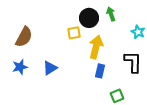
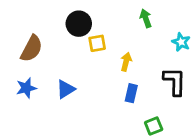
black circle: (89, 18) -> (79, 24), moved
yellow arrow: (96, 47) -> (126, 62), size x0.6

